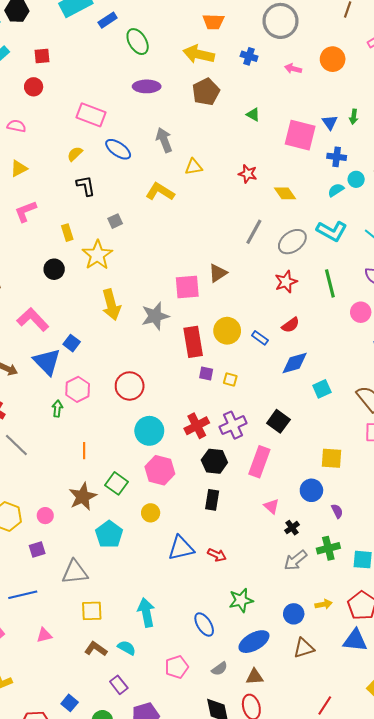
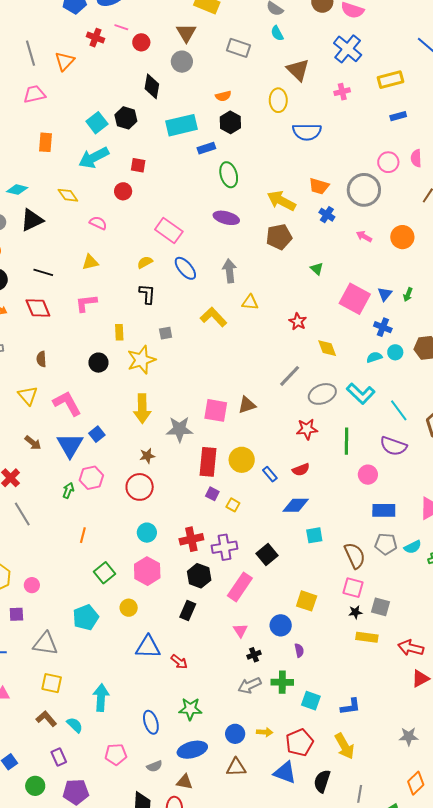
orange trapezoid: (213, 22) -> (319, 186), moved
cyan circle: (149, 431) -> (147, 533), size x0.7
brown star: (83, 497) -> (147, 456), moved, size x0.6

